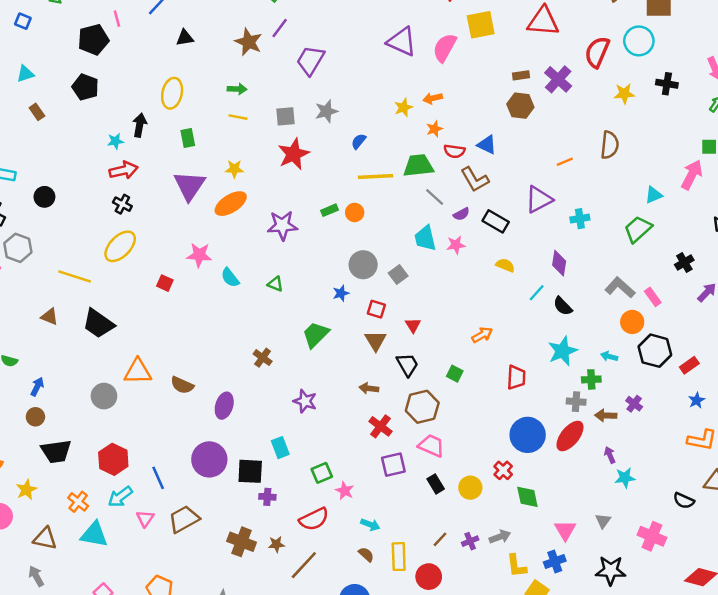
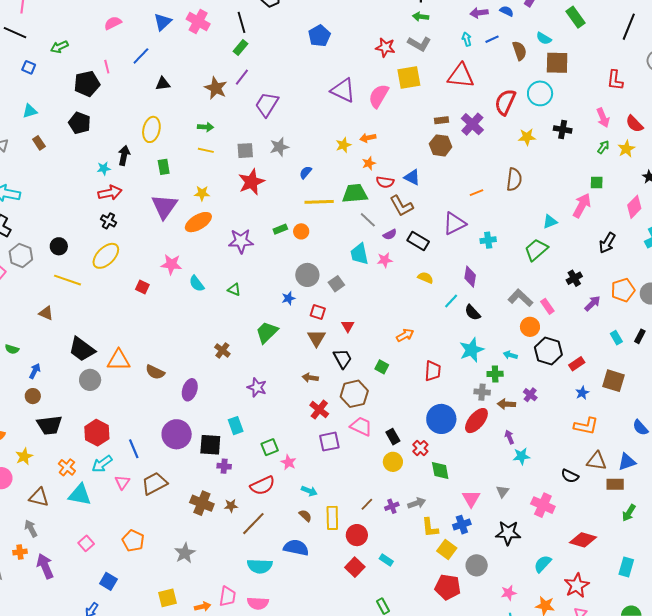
black circle: (44, 197) -> (59, 246), moved
black trapezoid: (98, 324) -> (82, 349), moved
black rectangle: (436, 484) -> (393, 437), moved

